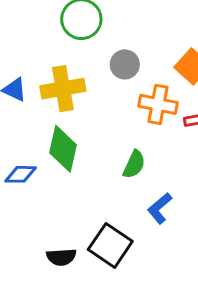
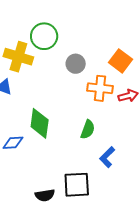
yellow cross: (63, 89) -> (18, 57), moved, turned 32
black square: (110, 245) -> (77, 185), turned -32

